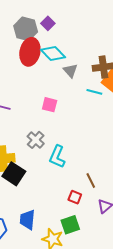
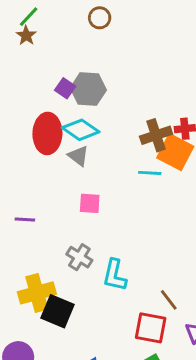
gray hexagon: (26, 29) -> (88, 89), moved
gray triangle: (70, 71) -> (78, 156), moved
red square: (75, 197) -> (151, 328), size x1.6

